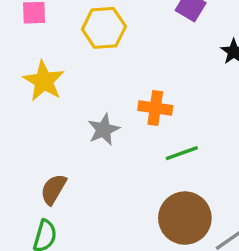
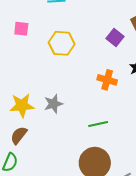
yellow star: (44, 81) -> (22, 105), moved, turned 30
orange cross: (155, 108) -> (107, 80), moved

